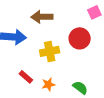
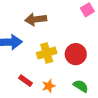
red circle: (80, 38) -> (76, 54), moved

